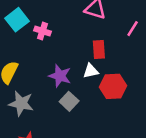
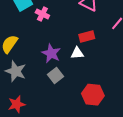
red rectangle: (99, 49) -> (87, 36), turned 70
red hexagon: (113, 86) -> (93, 95), moved

